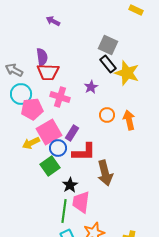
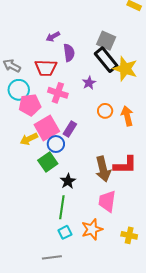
purple arrow: (53, 21) -> (53, 37), moved, turned -56
purple semicircle: (42, 57) -> (69, 53), moved
black rectangle: (108, 64) -> (106, 60), size x1.4
red L-shape: (84, 152) -> (125, 165), moved
pink trapezoid: (81, 202) -> (107, 201), moved

